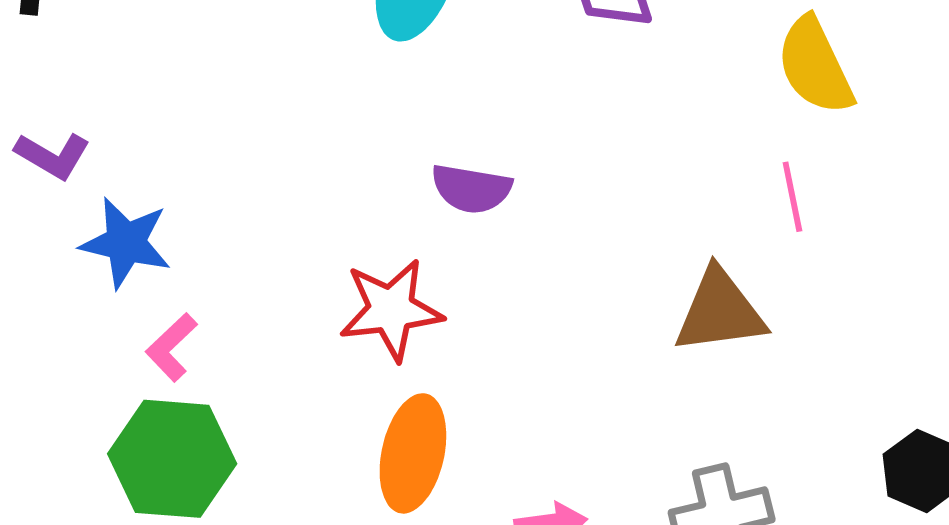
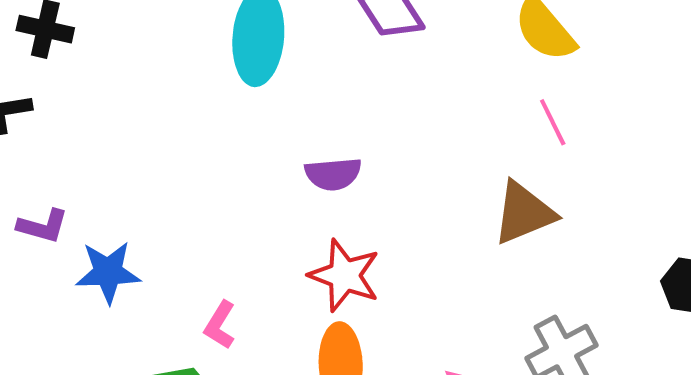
red star: (391, 310) -> (345, 275), moved, turned -30
pink L-shape: (171, 347) -> (220, 325), moved

